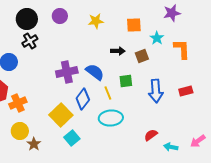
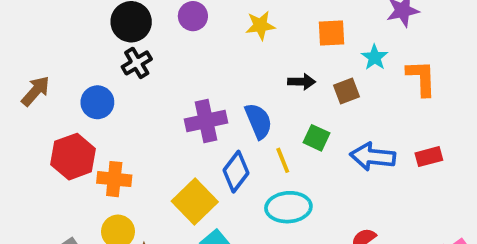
blue semicircle: (95, 72) -> (258, 121), turned 30
green square: (126, 81) -> (317, 138), turned 32
blue arrow: (156, 91) -> (373, 157), turned 100
orange cross: (18, 103) -> (114, 179), turned 30

